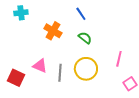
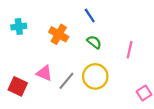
cyan cross: (21, 13) -> (19, 27), moved
pink line: (119, 59) -> (130, 50), moved
gray line: (60, 73) -> (66, 81), turned 36

